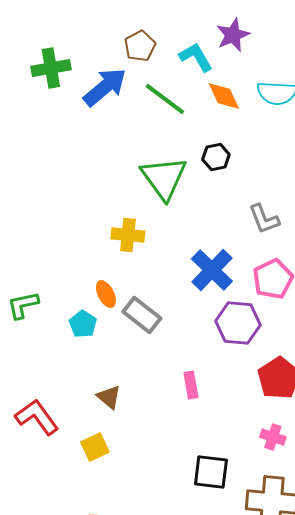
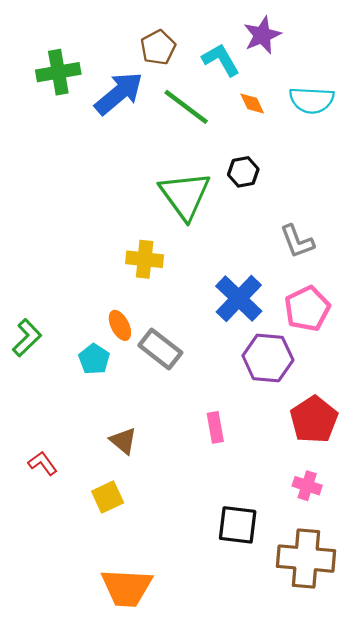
orange diamond: (224, 96) -> (252, 103), size x0.7
green L-shape: (23, 305) -> (27, 338), turned 148
red L-shape: (37, 417) -> (43, 463), size x0.6

